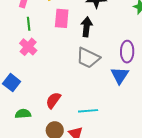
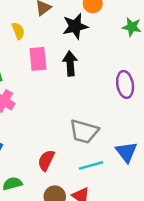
gray trapezoid: (88, 58) -> (84, 131), moved
blue triangle: (120, 75) -> (126, 152), moved

